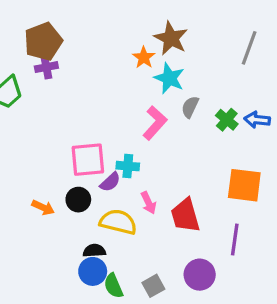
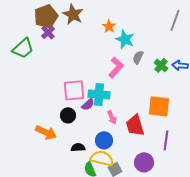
brown star: (171, 38) -> (73, 14), moved
purple cross: (46, 67) -> (48, 32), turned -32
cyan cross: (128, 166) -> (99, 94), size x1.5
orange square: (244, 185) -> (159, 106), moved
orange arrow: (43, 208) -> (46, 132), moved, size x1.5
yellow semicircle: (118, 222) -> (102, 158), moved
blue circle: (93, 271) -> (104, 140), moved

